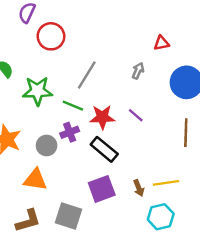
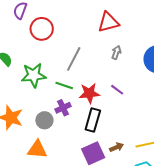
red triangle: (161, 43) -> (108, 22), moved, size x1.6
black rectangle: (104, 149) -> (93, 120), turned 70
brown arrow: (139, 188) -> (117, 147), moved, turned -88

